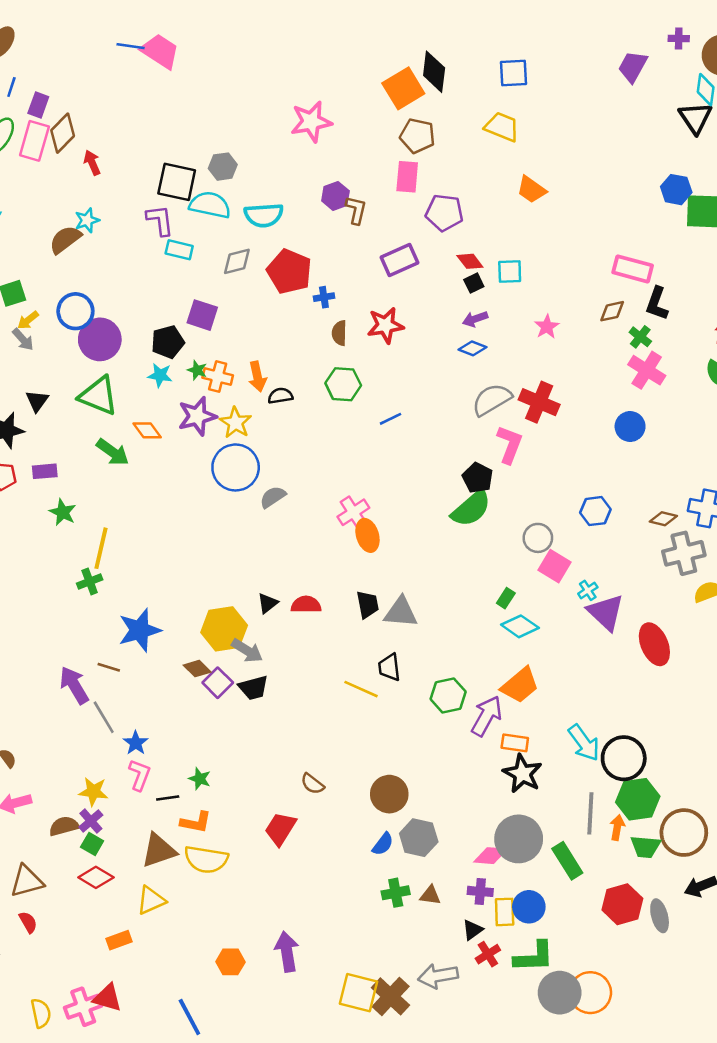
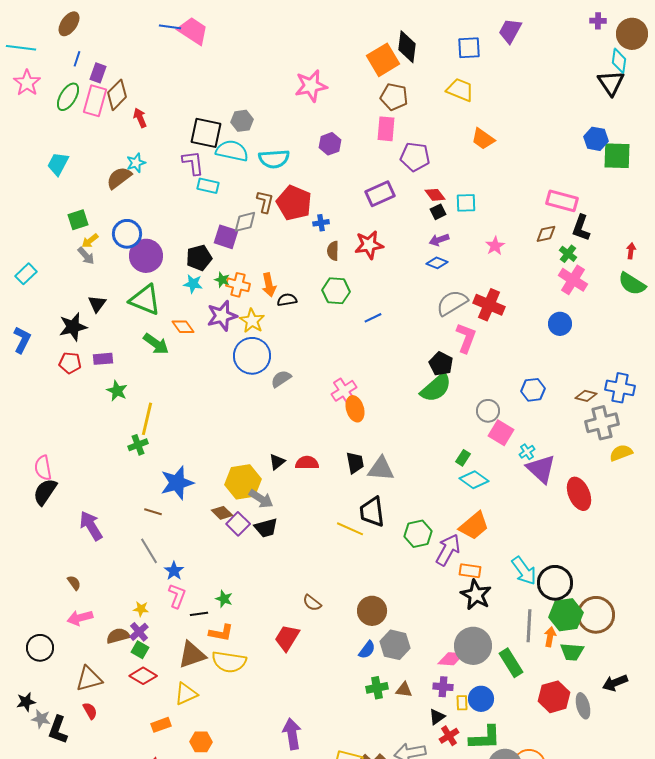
purple trapezoid: (633, 67) -> (510, 31), moved
brown L-shape: (356, 210) -> (265, 202), moved
gray diamond: (237, 261) -> (245, 222), moved
black trapezoid: (389, 667) -> (372, 512), size x1.4
purple arrow: (74, 685) -> (91, 526), moved
yellow star: (93, 792) -> (141, 609), size x0.7
brown circle: (684, 833) -> (596, 615), moved
yellow rectangle: (505, 912) -> (462, 703), size x0.7
orange hexagon: (230, 962) -> (201, 742), moved

